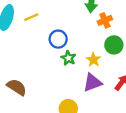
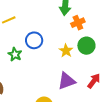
green star: (68, 58) -> (15, 54), moved
yellow star: (93, 60) -> (66, 51), moved

